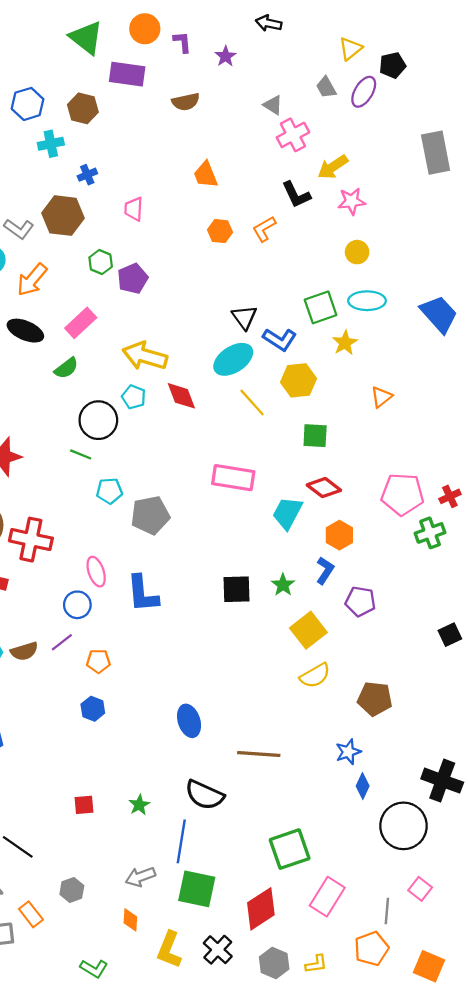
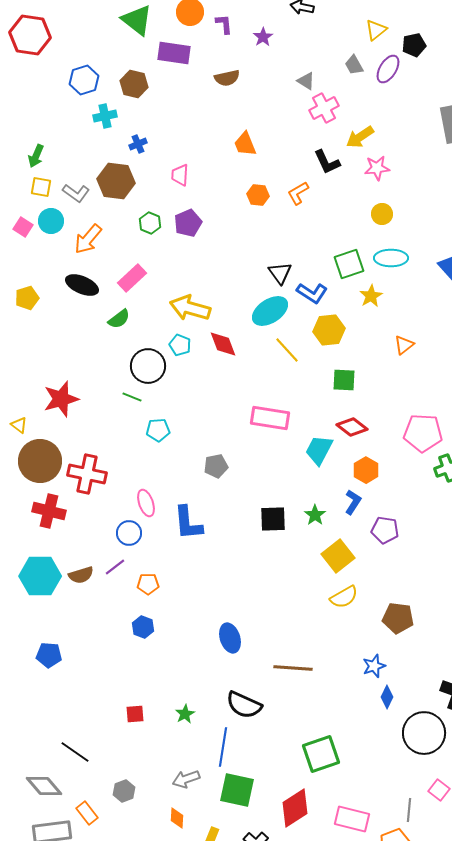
purple pentagon: (133, 279) -> (188, 223), moved
gray pentagon: (150, 515) -> (216, 466), moved, size x0.7
pink rectangle: (327, 897) -> (352, 819), moved, turned 72

